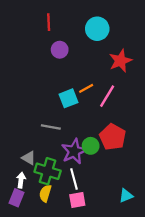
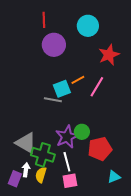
purple circle: (60, 50) -> (54, 45), size x1.5
gray line: (51, 127) -> (53, 100), moved
red pentagon: (113, 137) -> (100, 149), moved, turned 30
gray triangle: (29, 158) -> (26, 143), size x1.6
white arrow: (21, 180) -> (26, 170), moved

